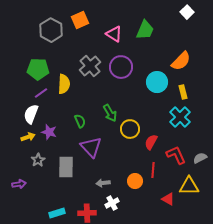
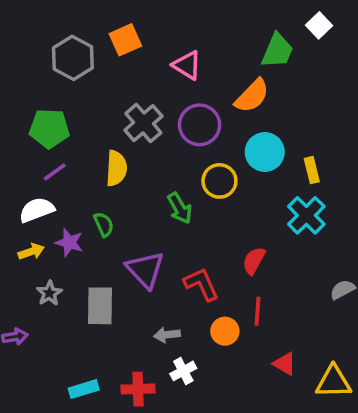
green trapezoid: (145, 30) -> (277, 51), moved
orange semicircle: (181, 61) -> (252, 96), moved
yellow semicircle: (64, 84) -> (116, 168), moved
white semicircle: (31, 114) -> (37, 210), turned 48
green semicircle: (80, 121) -> (104, 224), moved
yellow circle: (130, 129) -> (219, 181), moved
red L-shape: (176, 155) -> (201, 284), moved
yellow triangle: (189, 186) -> (333, 382), moved

